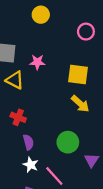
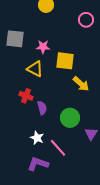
yellow square: (78, 74) -> (65, 61), moved
yellow triangle: (15, 80) -> (35, 69), moved
purple semicircle: (28, 142) -> (42, 108), moved

